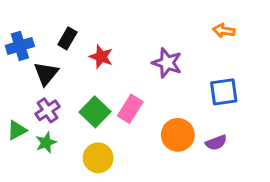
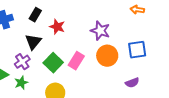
black triangle: (46, 74) -> (33, 42), moved
orange circle: (178, 135) -> (107, 56), moved

